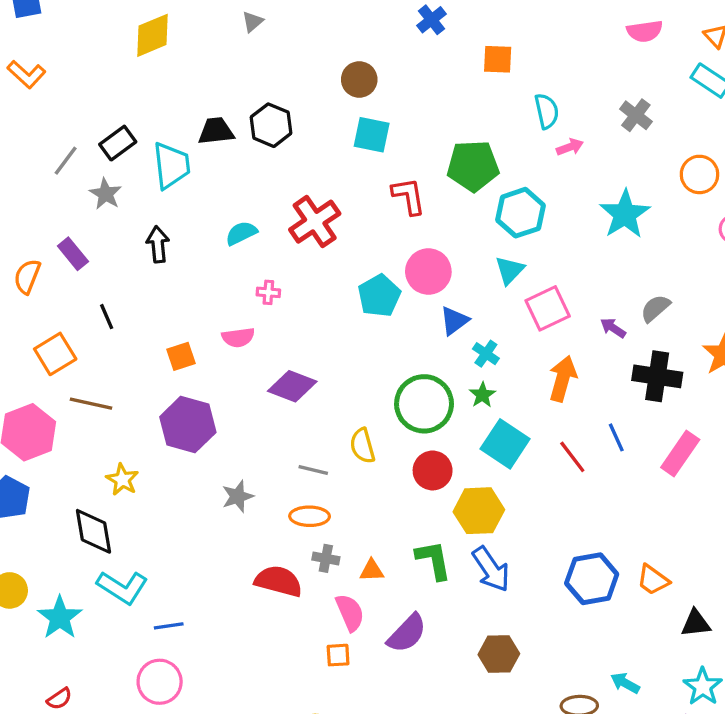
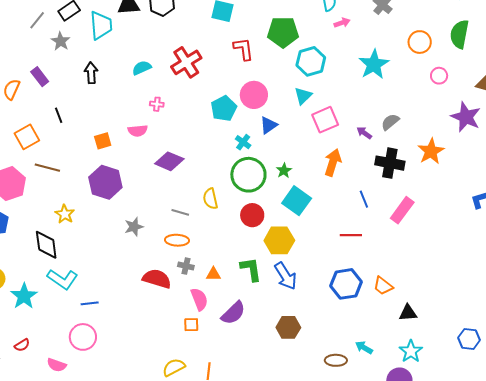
cyan cross: (486, 354) -> (243, 142), moved
red line: (572, 457) -> (351, 235), moved, turned -55

